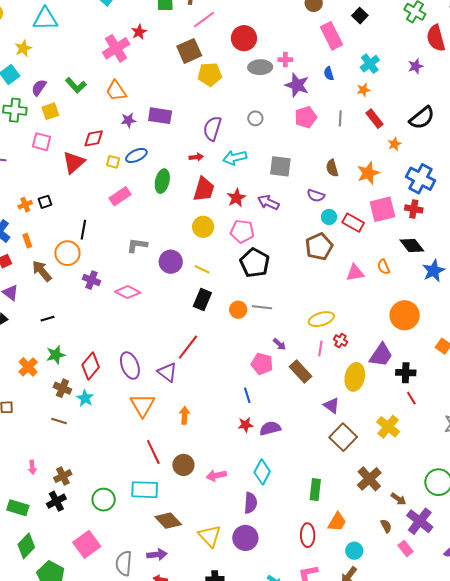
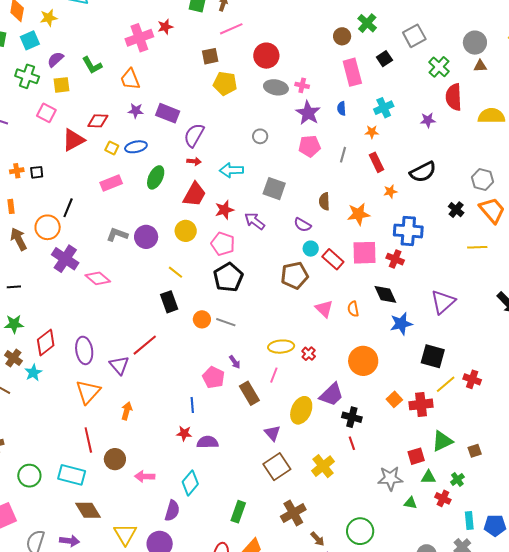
brown square: (189, 51) -> (210, 56), size x0.7
purple semicircle: (212, 128) -> (194, 135), moved
blue cross: (421, 179) -> (408, 231), turned -36
purple circle: (171, 262) -> (146, 237), moved
pink triangle: (355, 273) -> (324, 309), turned 42
purple cross: (92, 280) -> (65, 259), size x1.5
black rectangle: (202, 300) -> (169, 302), turned -55
red cross: (341, 341) -> (309, 354), moved

